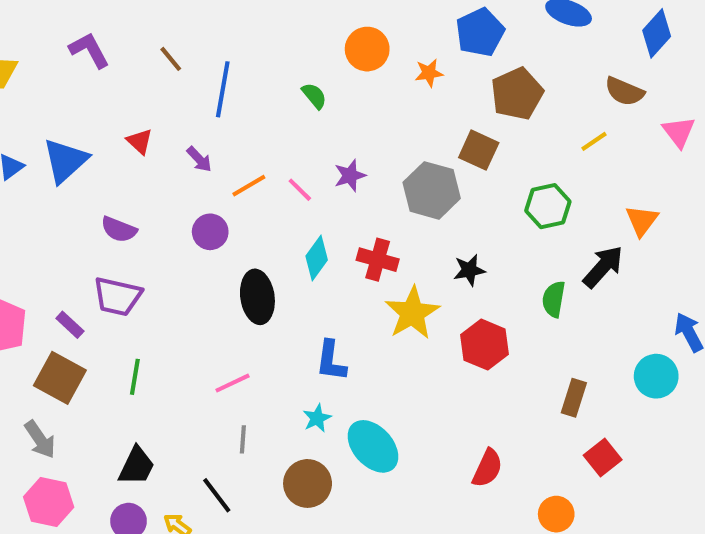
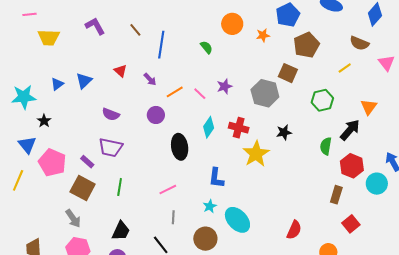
blue triangle: (65, 161) -> (84, 81), size x0.7
red hexagon: (485, 345) -> (352, 166), moved

